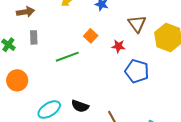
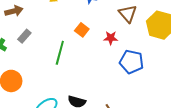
gray rectangle: (34, 37) -> (24, 36), turned 48
green line: (67, 57) -> (60, 53), turned -50

